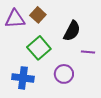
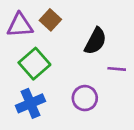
green square: (39, 48) -> (34, 64), moved
blue cross: (23, 78) -> (30, 103), turned -30

